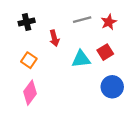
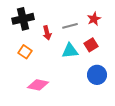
gray line: (82, 20) -> (70, 26), moved
black cross: (27, 22) -> (23, 19), size x1.5
pink diamond: (30, 93) -> (38, 85), moved, turned 65

